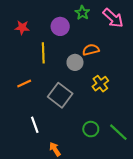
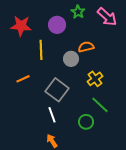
red star: (22, 28) -> (21, 26), size x1.5
white line: (35, 125) -> (52, 115), moved
green line: (118, 132) -> (100, 105), moved

